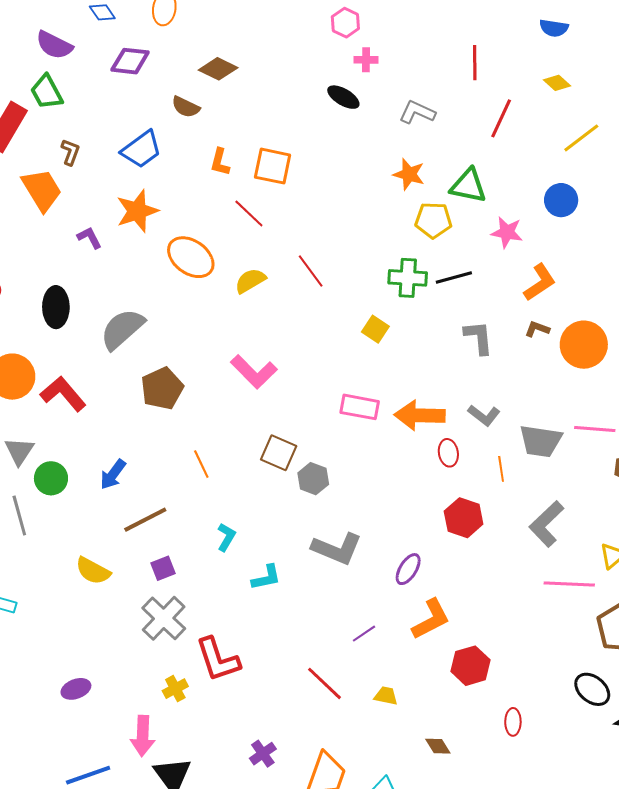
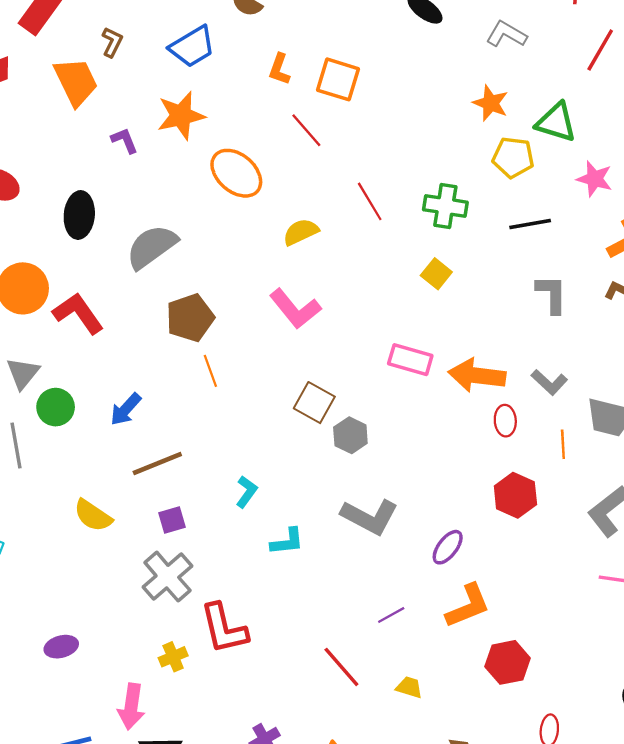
green cross: (408, 278) -> (445, 206), moved
yellow semicircle: (250, 281) -> (301, 232), moved
orange line: (201, 464) -> (210, 371), moved

